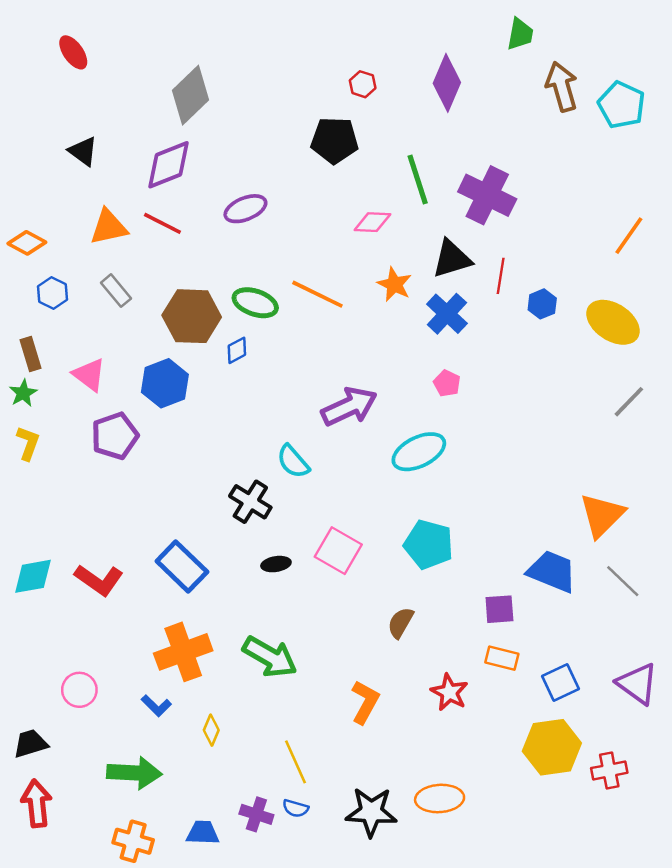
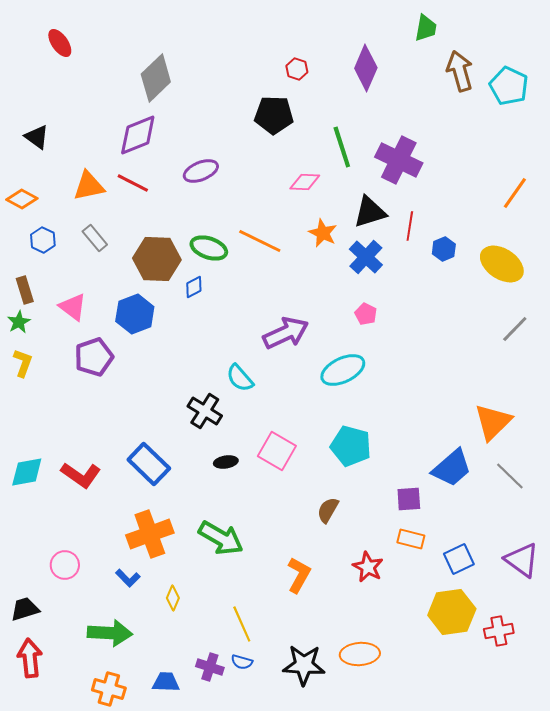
black triangle: (83, 151) -> (37, 137), moved
blue trapezoid: (552, 571) -> (452, 468), turned 117

